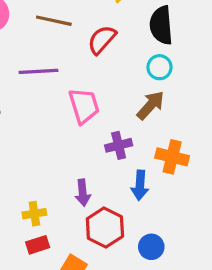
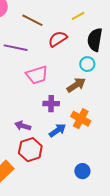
pink trapezoid: (84, 106) -> (37, 75), turned 75
blue arrow: (140, 185) -> (57, 130), turned -144
purple arrow: (83, 193) -> (23, 126), turned 98
blue circle: (151, 247) -> (82, 171), moved

